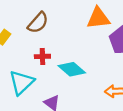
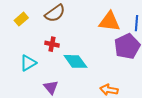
cyan triangle: (21, 82) -> (28, 63), size x0.7

